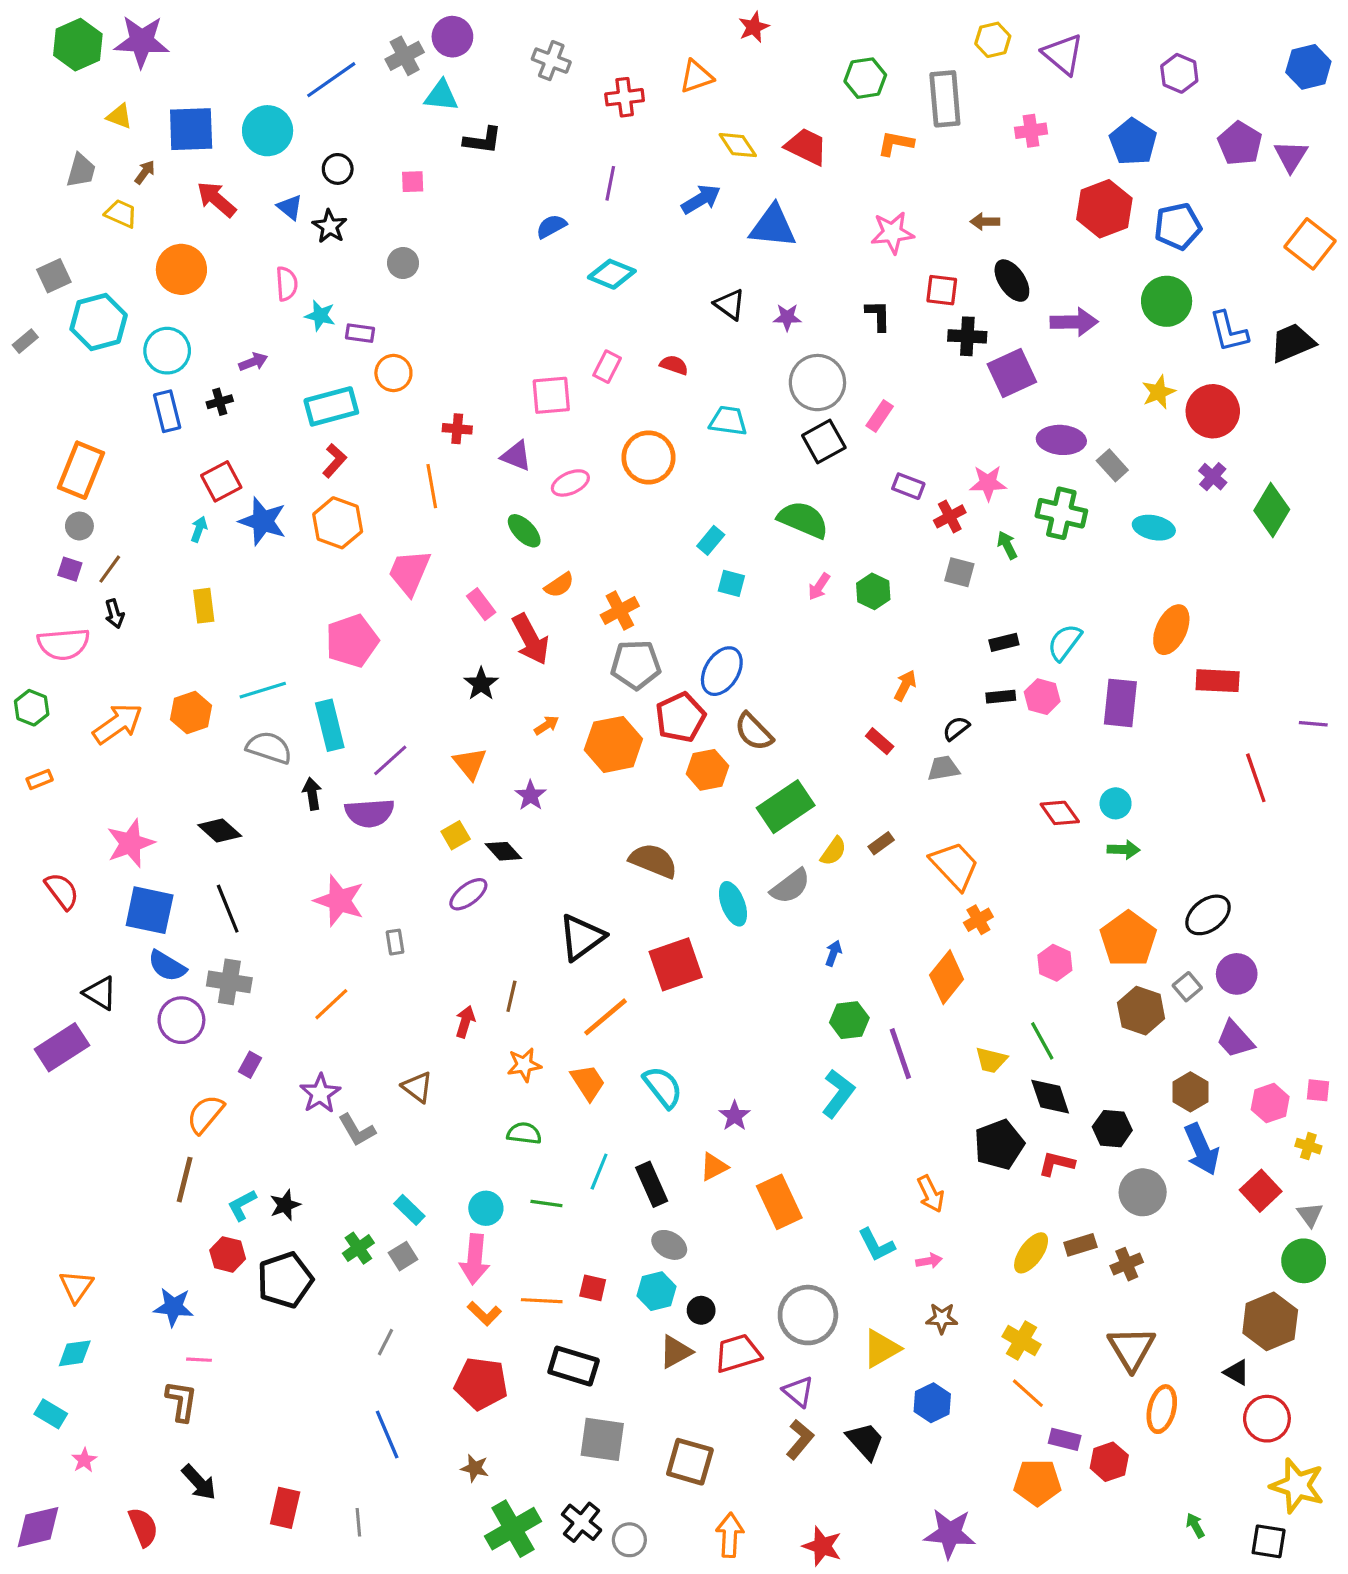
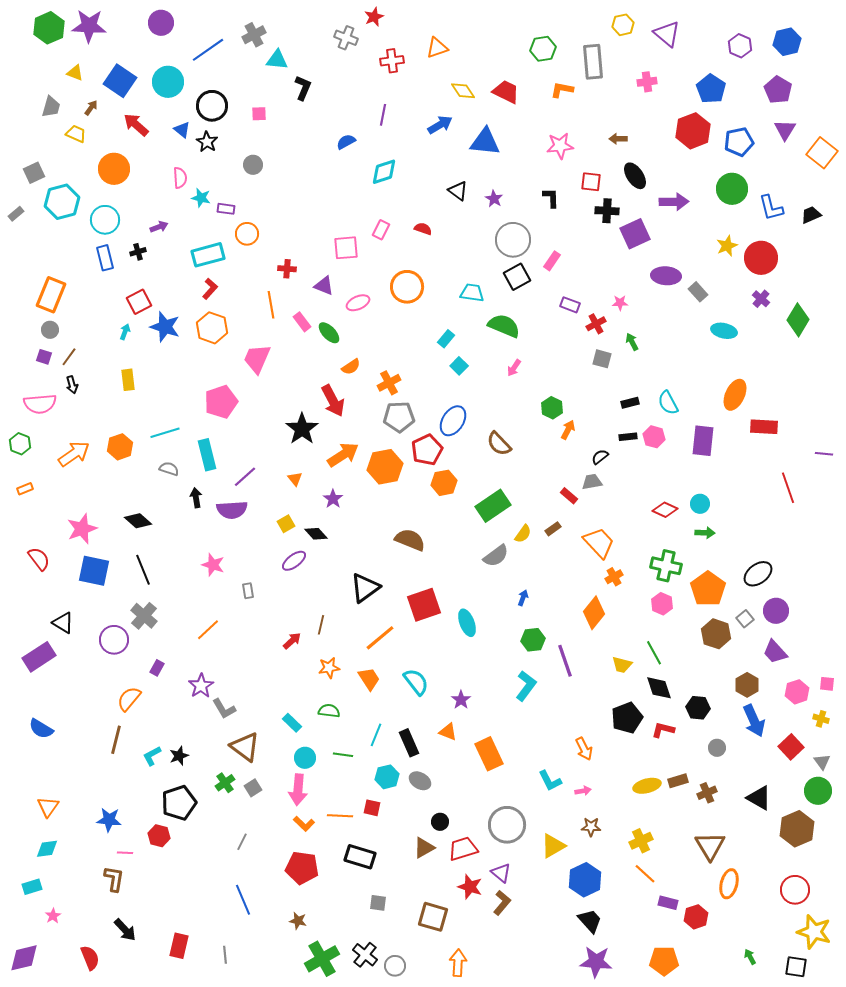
red star: (754, 27) -> (374, 17), moved
purple circle: (452, 37) -> (161, 23), moved
blue hexagon: (1308, 67) -> (787, 42), moved
blue square: (191, 129) -> (120, 81), turned 36
black L-shape: (483, 140) -> (303, 88), turned -75
purple triangle: (1291, 156) -> (785, 130), moved
black circle: (338, 169) -> (212, 106), size x1.6
cyan diamond: (612, 274) -> (384, 172), turned -40
purple star: (787, 317) -> (494, 199), turned 30
black trapezoid: (1292, 343) -> (811, 215), size x0.7
cyan trapezoid: (728, 421) -> (472, 293), moved
pink star: (988, 483) -> (620, 303), size x0.7
green cross: (1061, 513) -> (666, 566), moved
cyan square: (731, 583) -> (459, 366), turned 30
green hexagon: (873, 591) -> (552, 408), moved
pink rectangle: (481, 604) -> (302, 322), moved
cyan semicircle: (1065, 642) -> (668, 403), turned -65
black star: (481, 684) -> (302, 429), size x1.5
orange arrow: (546, 725) -> (343, 455), size x2.0
brown semicircle: (754, 732) -> (499, 444), moved
red rectangle: (880, 741) -> (569, 496), moved
gray semicircle: (269, 748) -> (169, 469), size x0.7
orange triangle: (470, 764) -> (295, 479), size x0.7
red diamond: (1060, 813) -> (665, 510), turned -30
pink star: (339, 901) -> (213, 565), size x0.7
cyan ellipse: (733, 904) -> (467, 623), moved
blue semicircle: (167, 966) -> (41, 729), moved
gray cross: (229, 982) -> (144, 616), turned 32
red arrow: (465, 1022) -> (292, 641), turned 30
brown triangle: (417, 1087) -> (245, 747), moved, size x1.5
orange triangle: (714, 1167) -> (448, 732), turned 48
gray circle: (1143, 1192) -> (717, 748), size x0.6
cyan rectangle: (409, 1210) -> (292, 723), moved
yellow ellipse: (1031, 1253) -> (647, 786), turned 40
red hexagon: (228, 1254) -> (159, 836), moved
cyan hexagon: (656, 1291) -> (387, 777), moved
yellow cross: (1021, 1341) -> (641, 841), turned 35
black triangle: (1237, 1372) -> (759, 798), moved, size x1.5
blue hexagon: (932, 1403) -> (585, 880), size x1.4
cyan rectangle: (51, 1414) -> (32, 887), turned -48
gray square: (602, 1439) -> (378, 903), size x0.6
black trapezoid: (865, 1441) -> (590, 921), moved
orange pentagon: (1037, 1482) -> (664, 961), moved
red star: (822, 1546) -> (470, 887), moved

